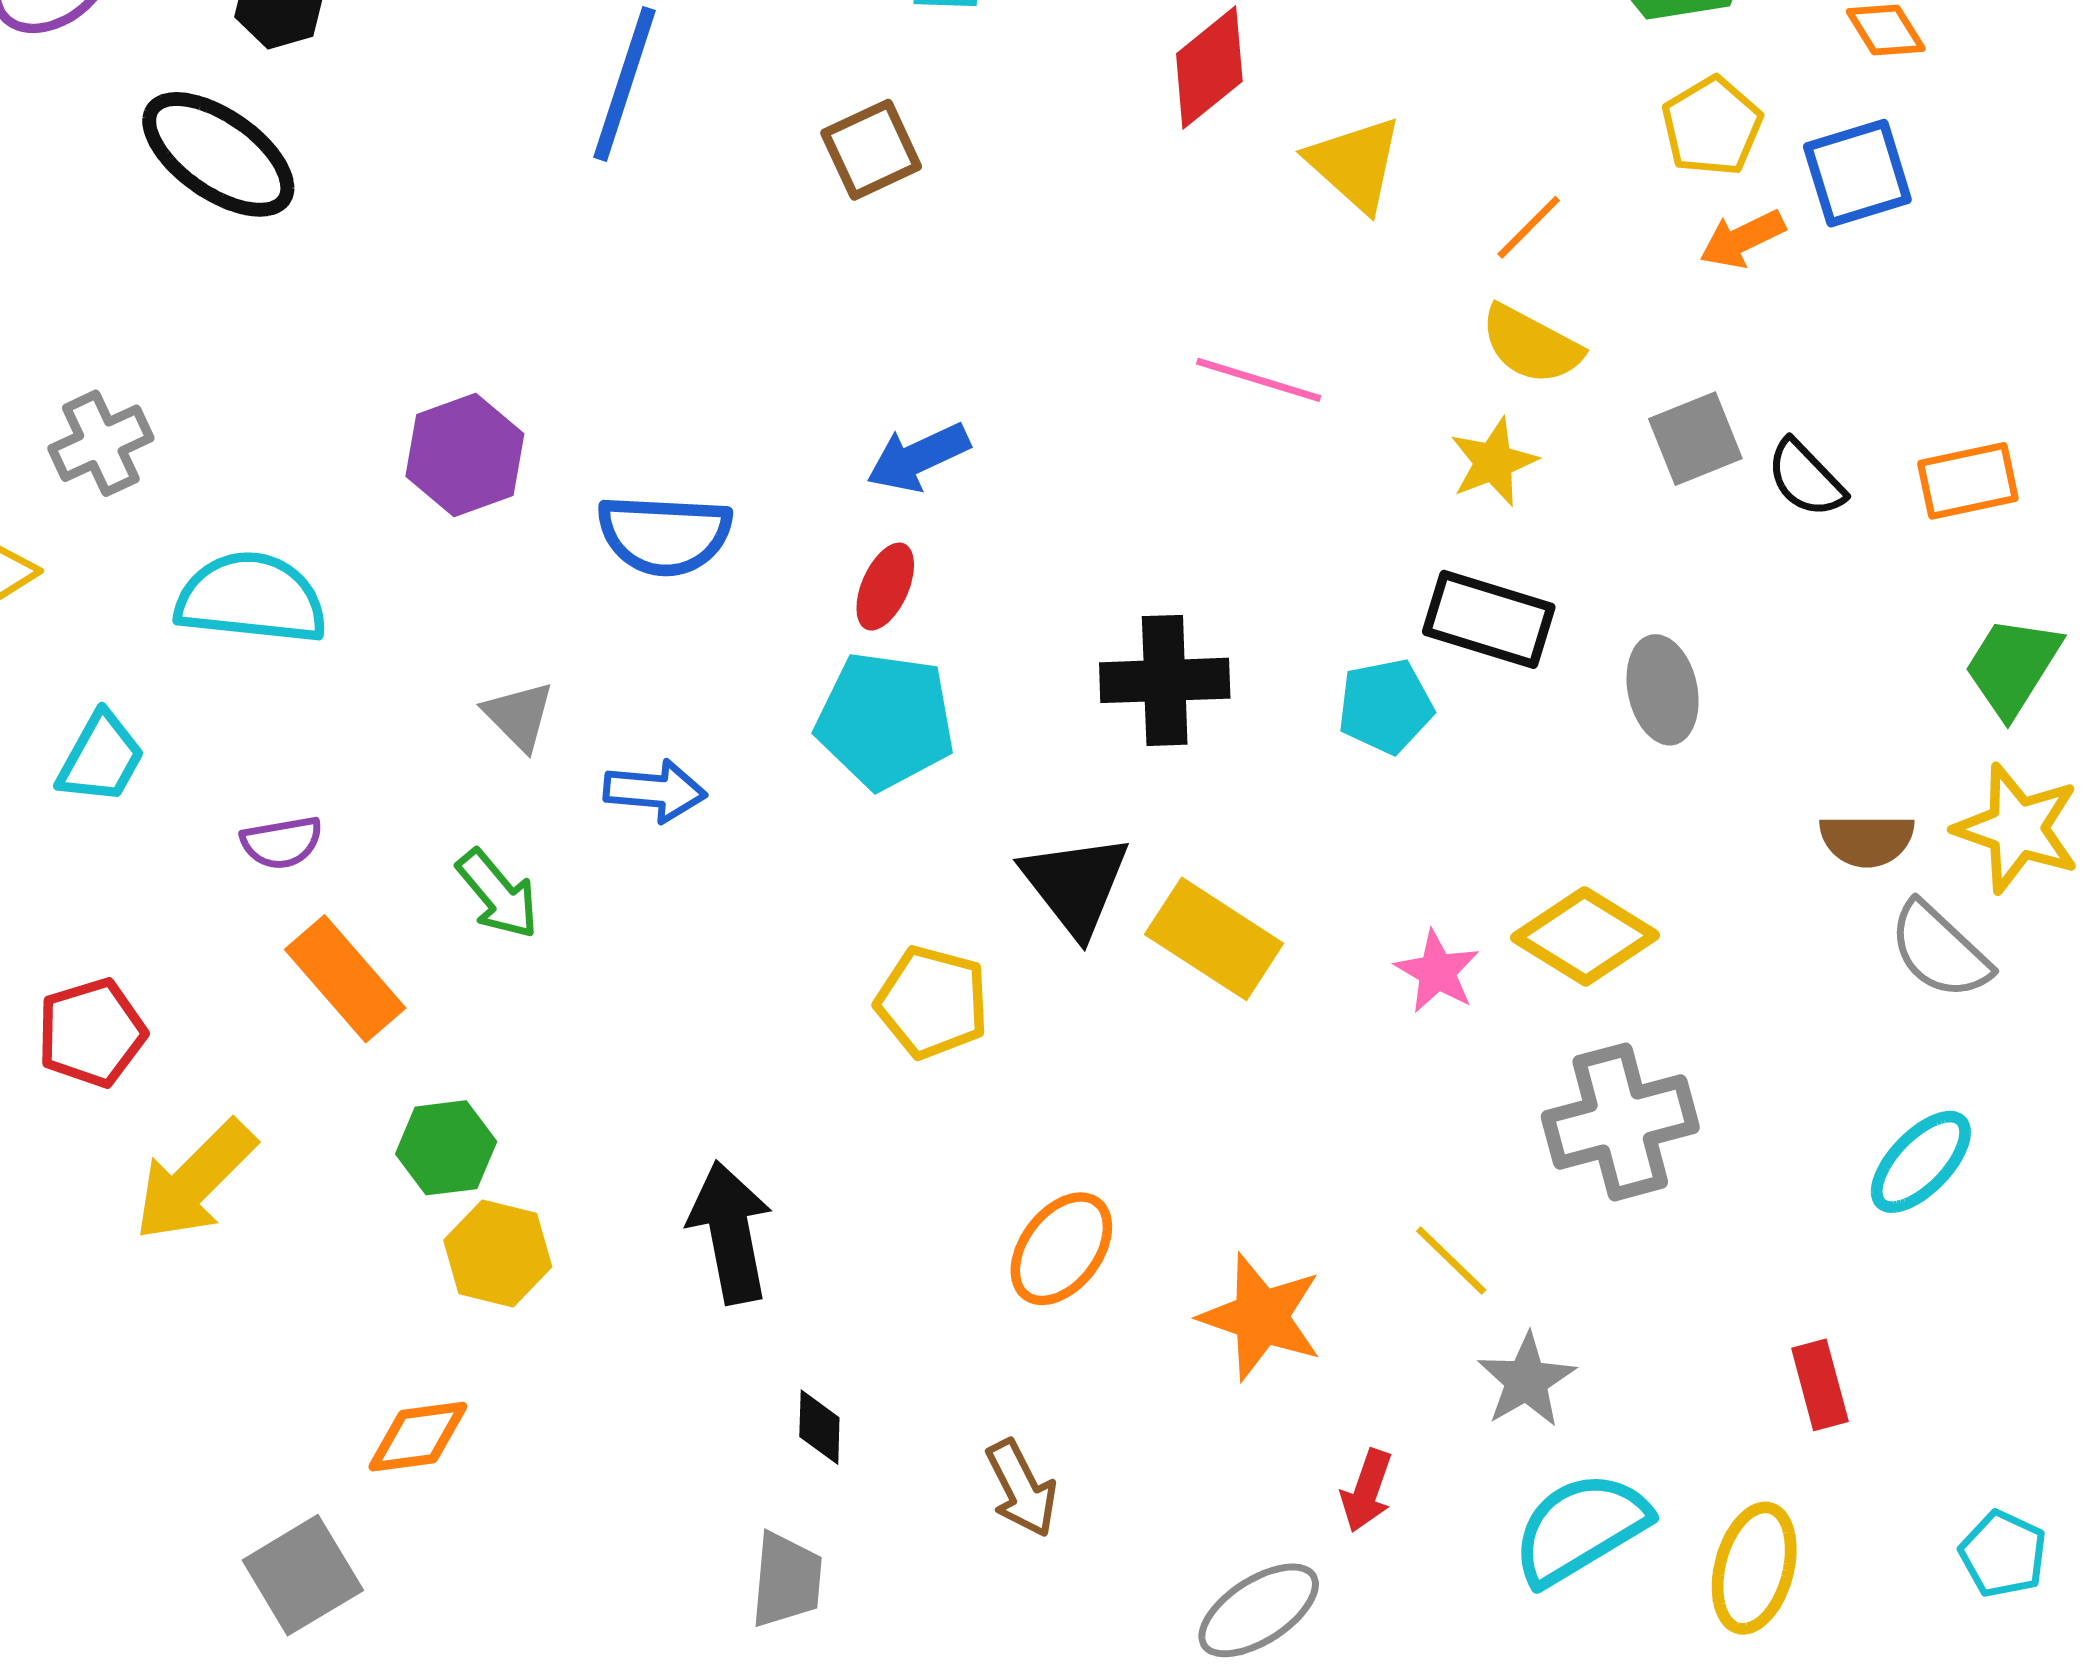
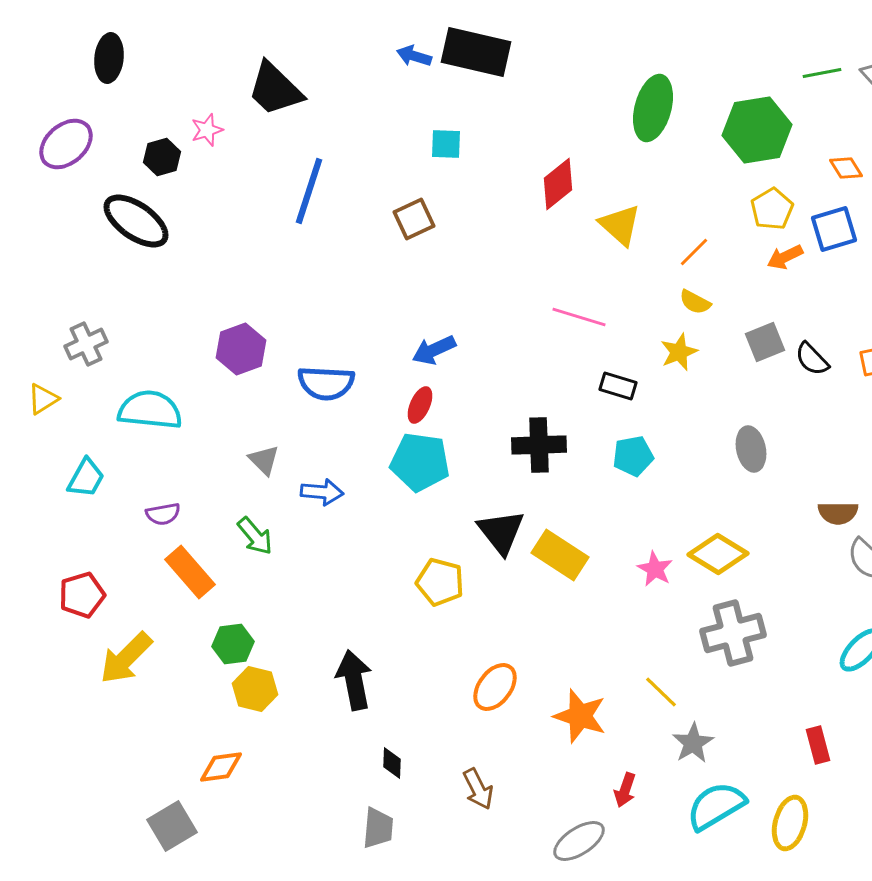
yellow semicircle: (1531, 345) -> (695, 302), size x0.7
black rectangle: (1489, 619) -> (618, 386), moved, size x0.7

